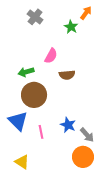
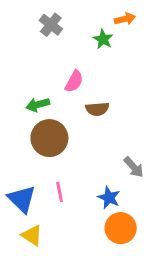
orange arrow: (86, 13) -> (125, 19), turned 40
blue triangle: (18, 121) -> (22, 199), moved
blue star: (68, 125) -> (109, 198), moved
gray arrow: (87, 135) -> (134, 167), moved

